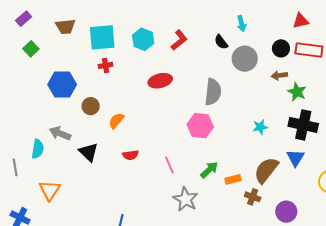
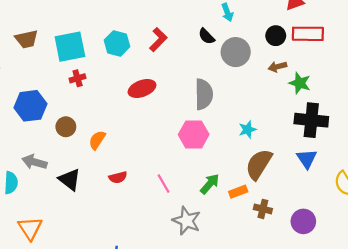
cyan star: (260, 127) -> (247, 130), moved
brown semicircle: (266, 170) -> (259, 164), moved

